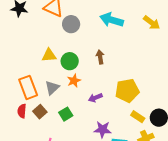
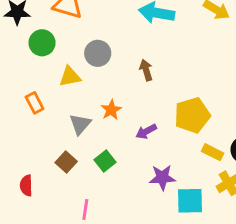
gray circle: (71, 24) -> (98, 53), moved
green circle: (70, 61) -> (42, 43), moved
orange rectangle: (28, 87) -> (35, 103), moved, size x0.6
red semicircle: (22, 111) -> (26, 186), moved

